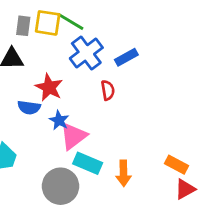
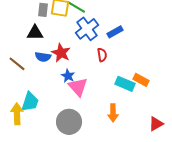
blue semicircle: (29, 107) -> (43, 57), moved
pink triangle: (73, 136) -> (78, 87), turned -35
cyan rectangle: (88, 163) -> (125, 84), moved
orange rectangle: (177, 165) -> (141, 80), moved

